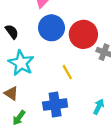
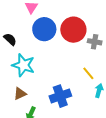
yellow line: (67, 72) -> (88, 73), moved
brown triangle: (11, 93) -> (20, 94), turned -48

